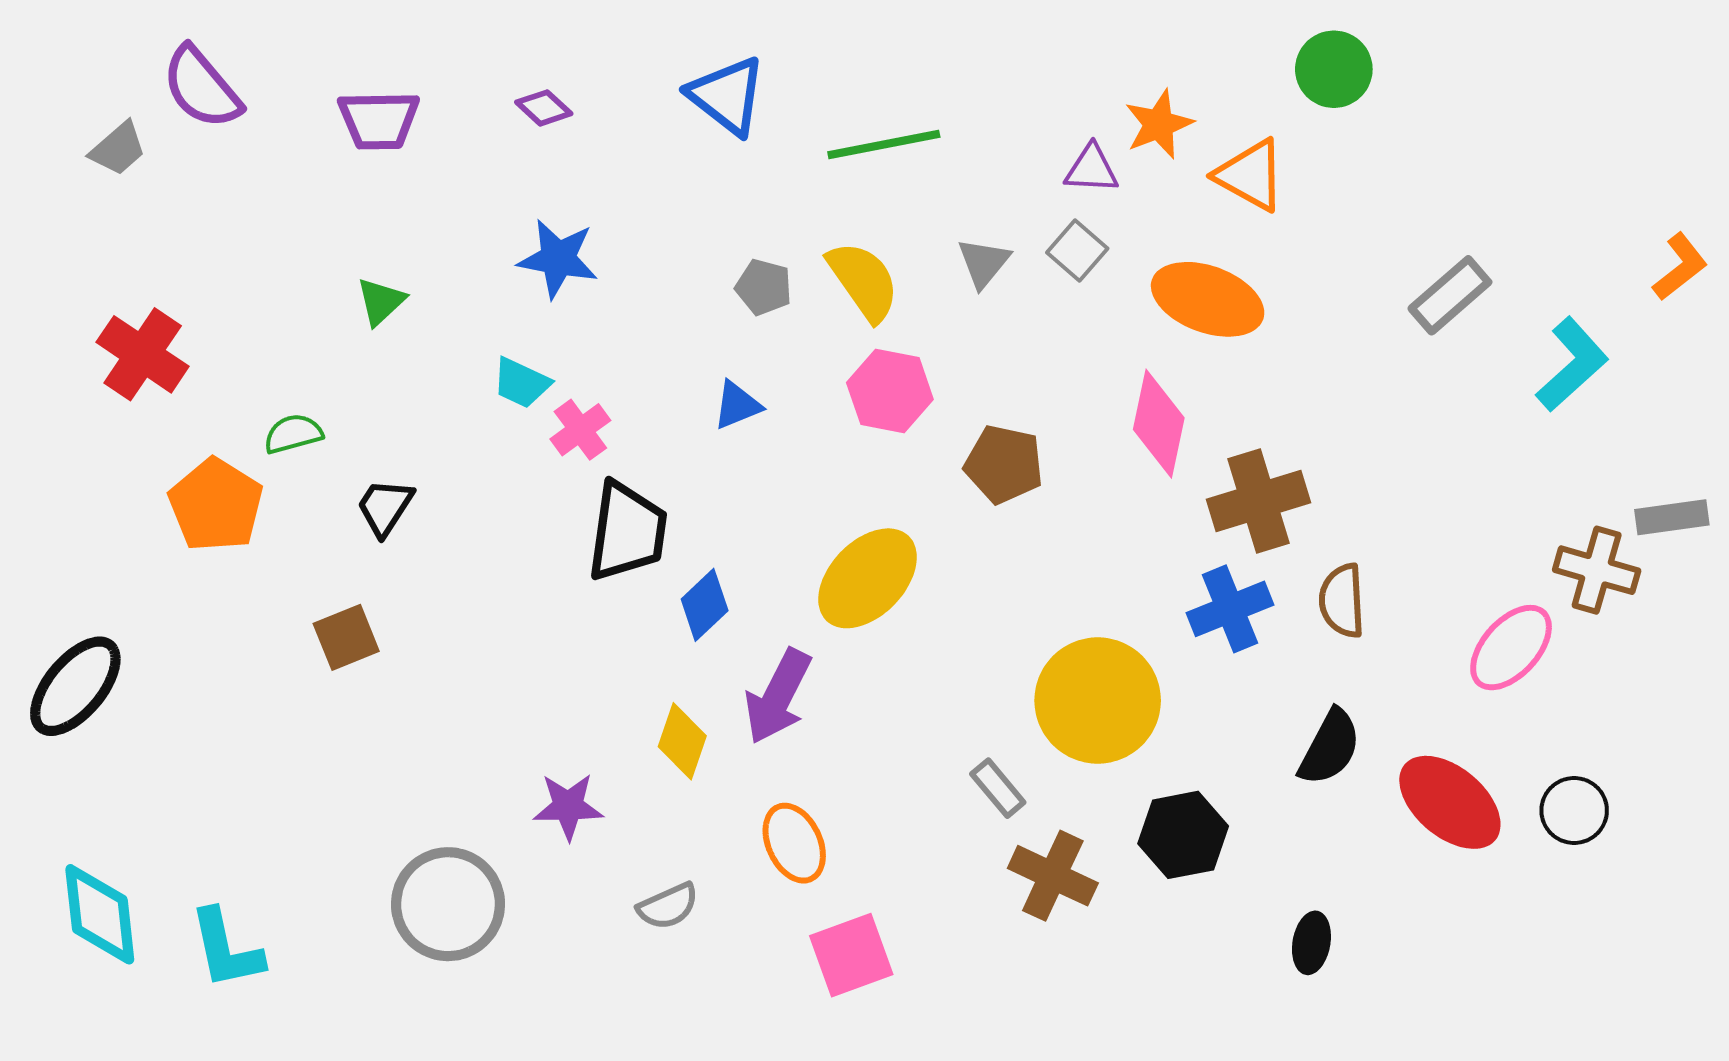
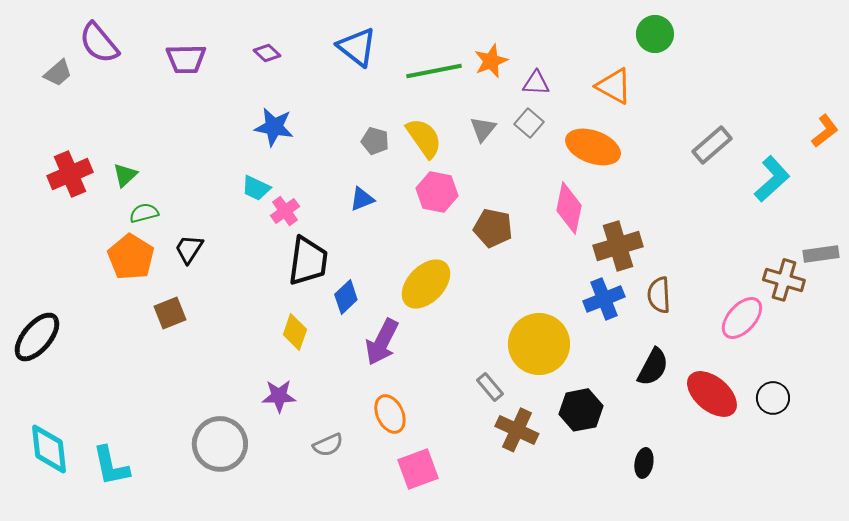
orange star: (1159, 124) -> (491, 61), moved
green triangle: (381, 301) -> (125, 175), moved
red cross: (143, 354) -> (70, 174), turned 33
orange pentagon: (216, 505) -> (131, 257), moved
yellow diamond: (682, 741) -> (295, 332), moved

